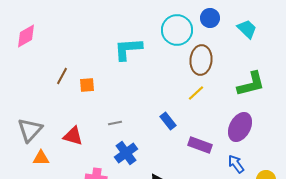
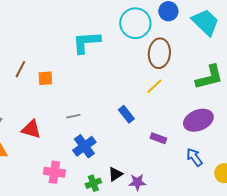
cyan trapezoid: (247, 29) -> (205, 22), size x1.4
purple ellipse: (240, 127) -> (198, 120), turned 40
purple rectangle: (200, 145) -> (158, 138), size x0.7

